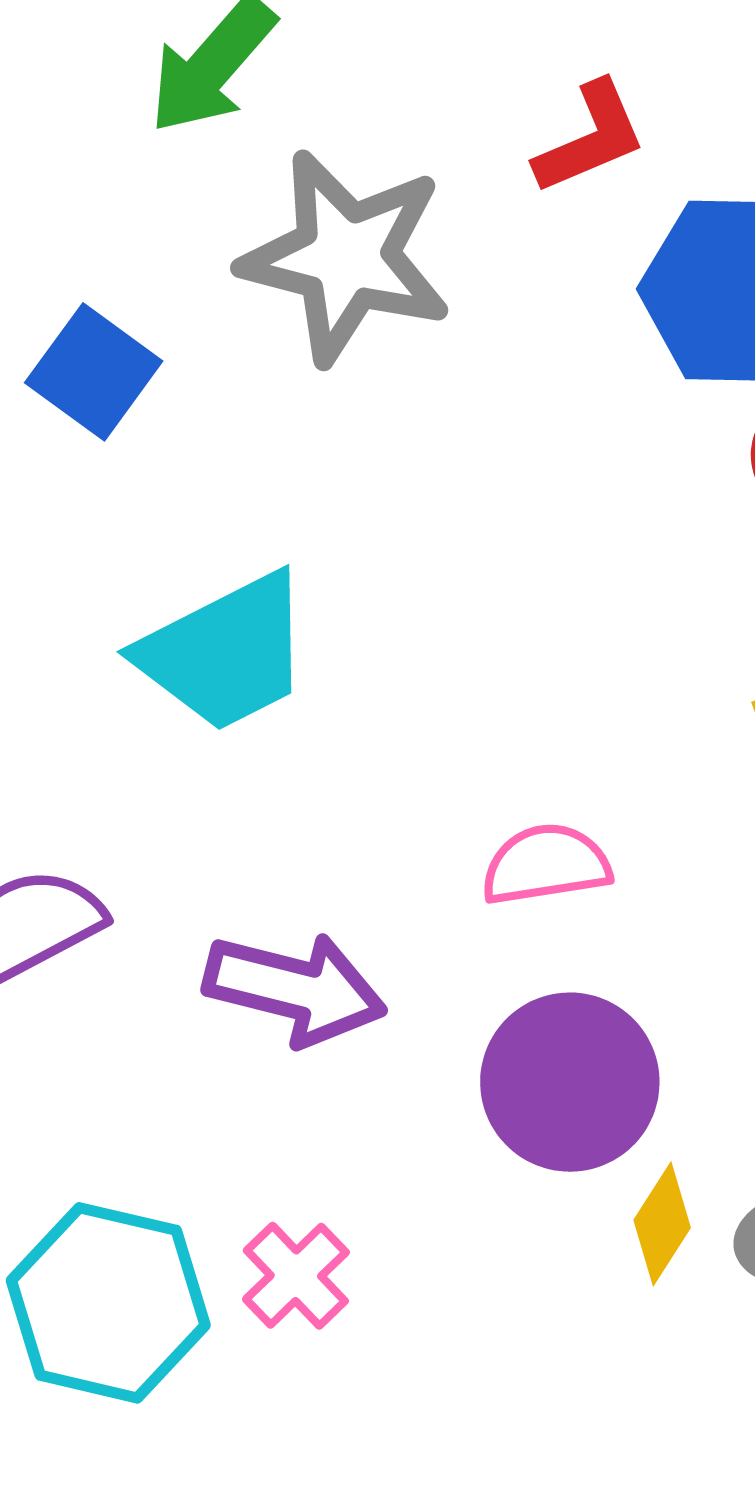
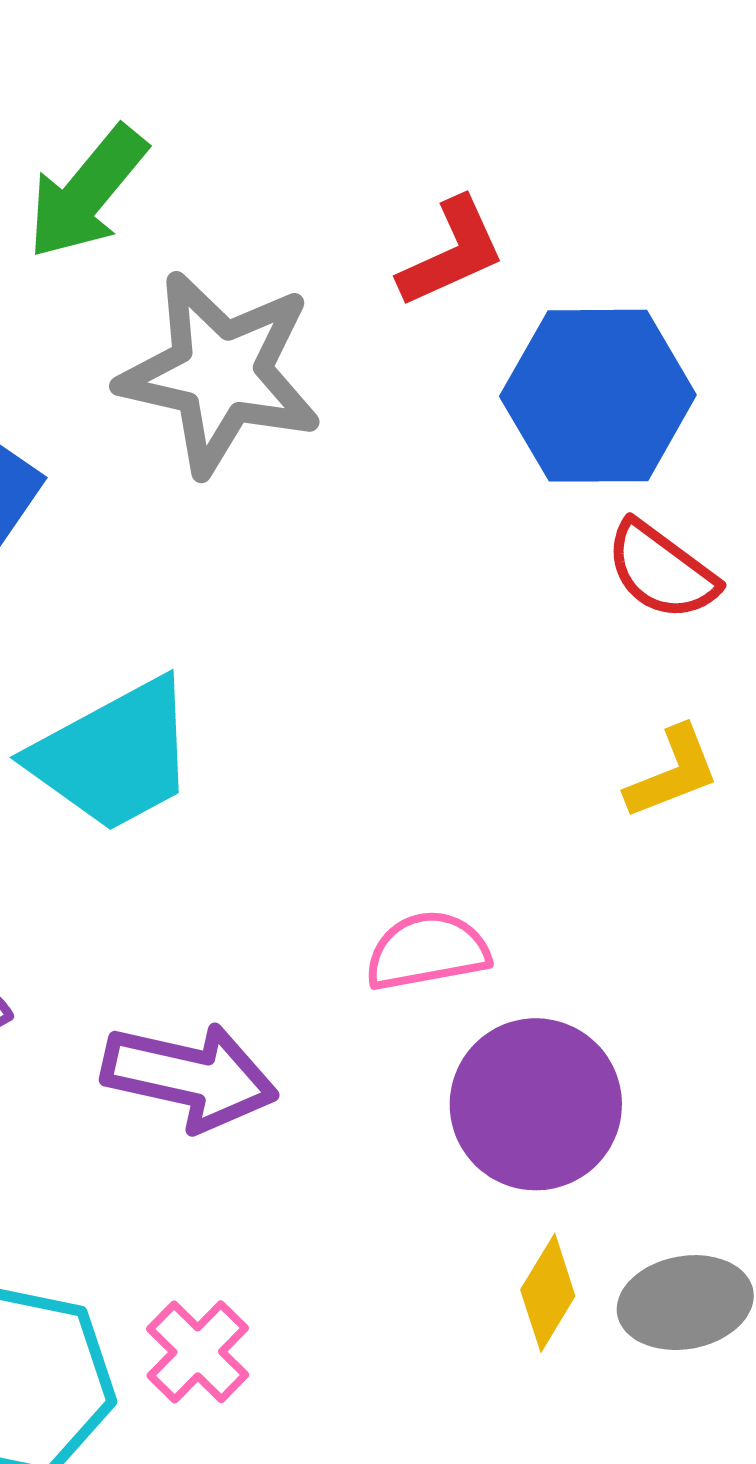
purple circle: (570, 1082) -> (536, 1104), moved

